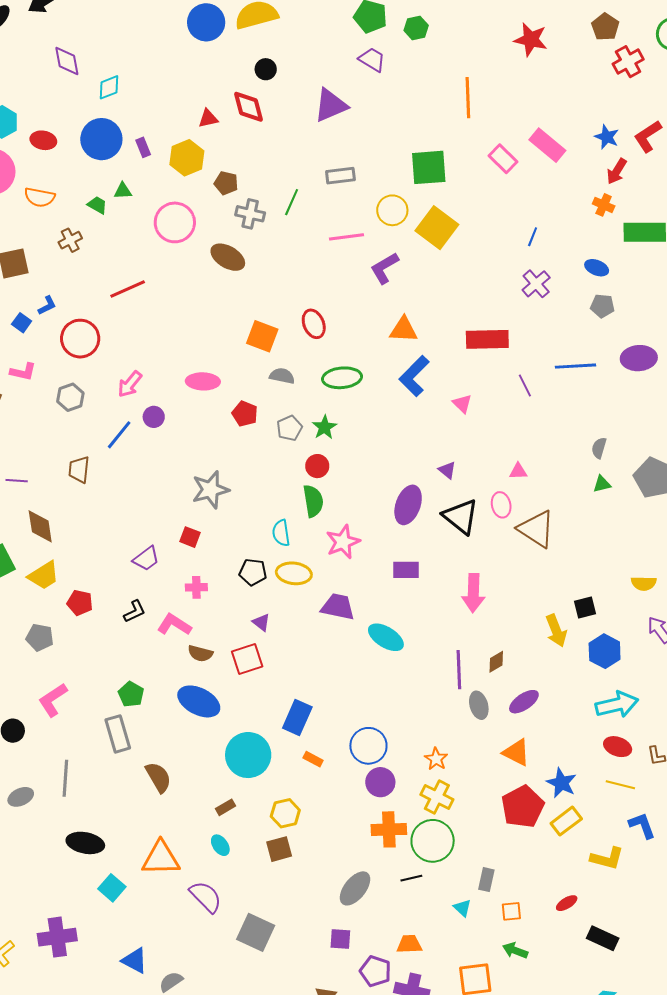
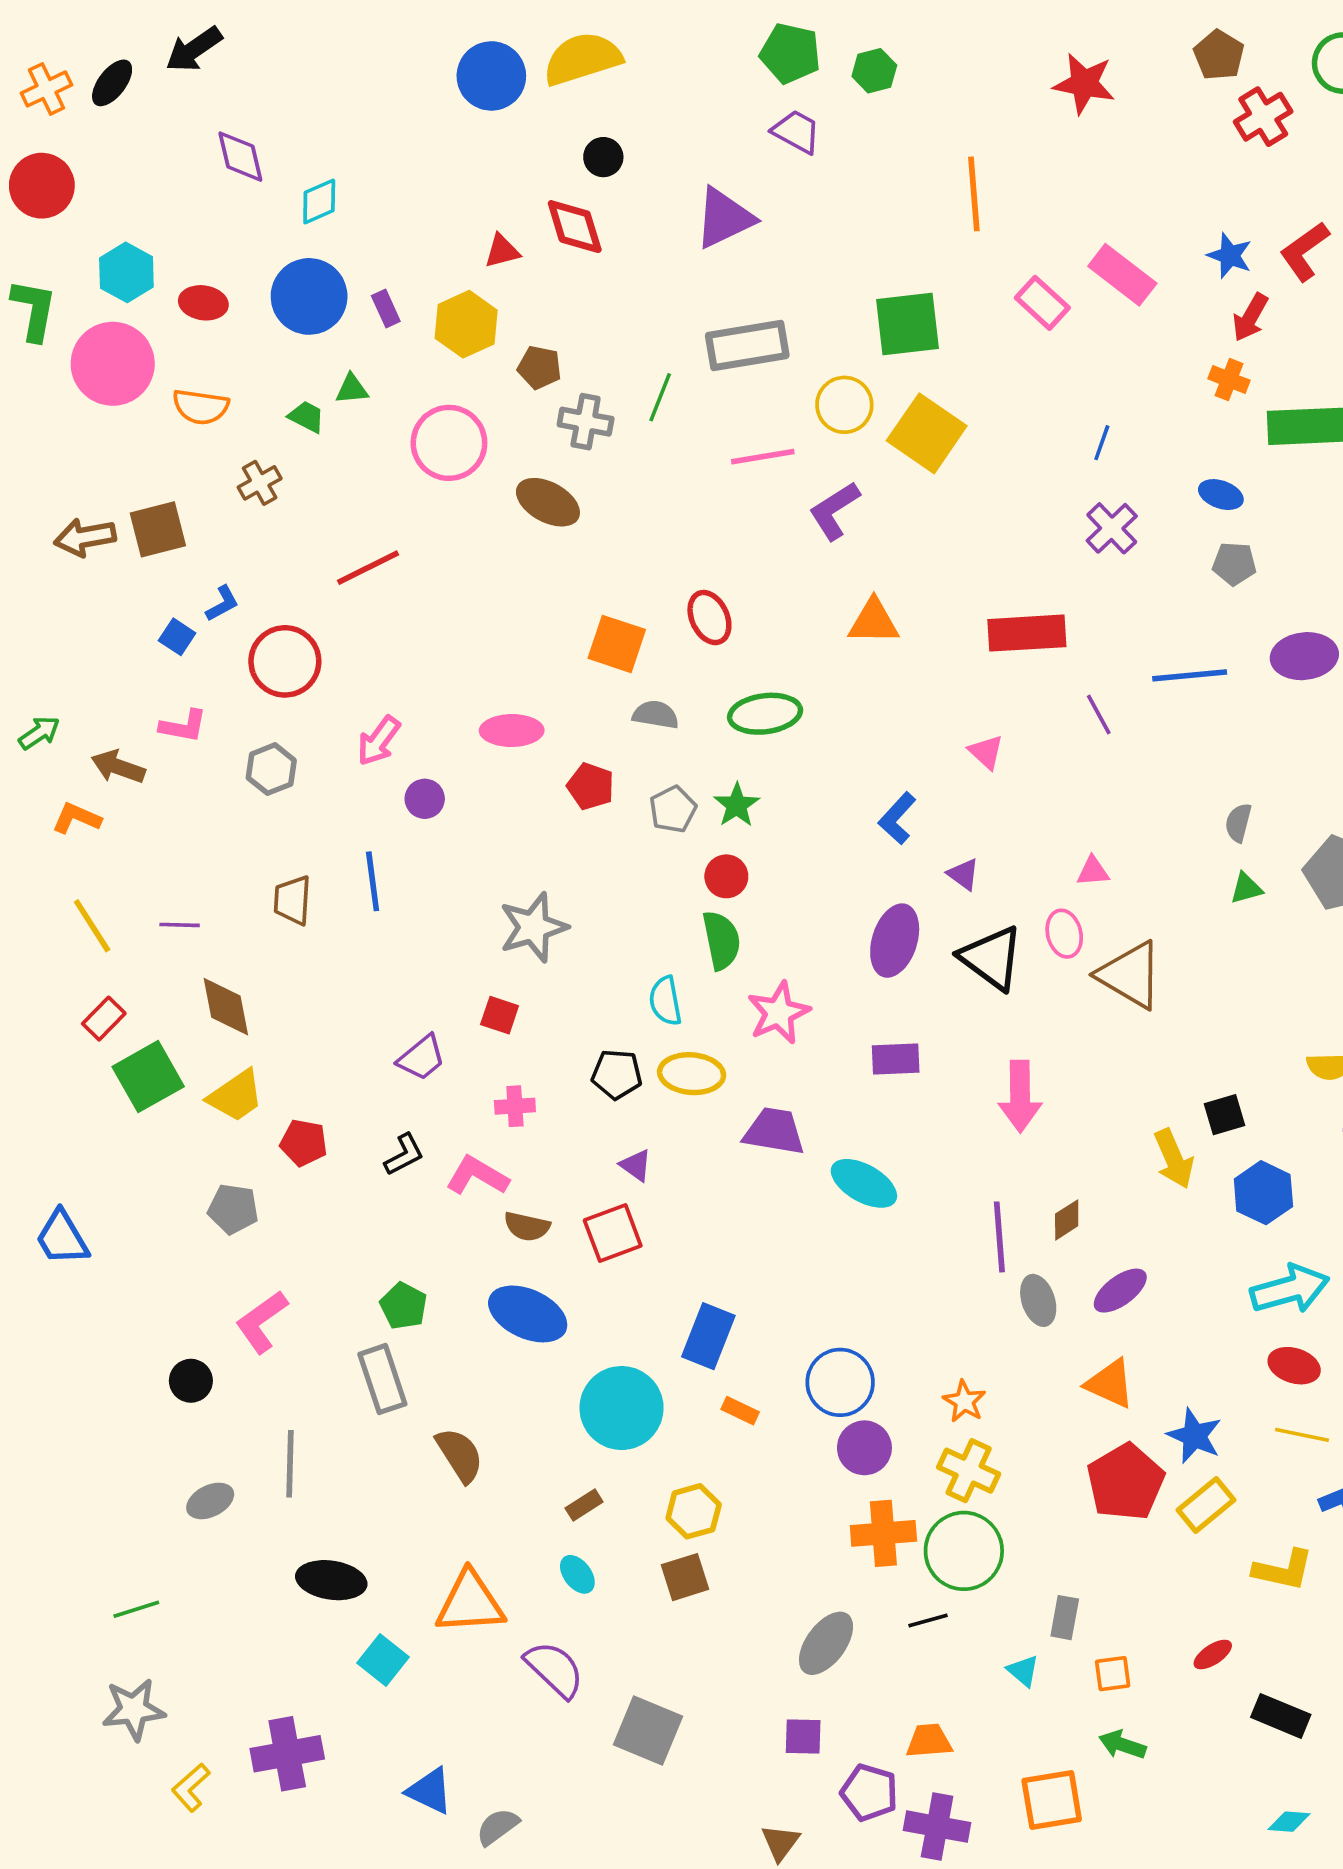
gray rectangle: (340, 176) -> (747, 345), size x1.5
blue L-shape: (414, 376) -> (897, 818), moved, size x0.7
blue line: (119, 435) -> (373, 881), moved, turned -44

